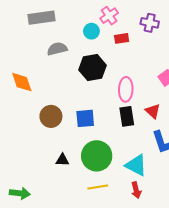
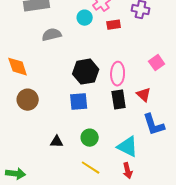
black hexagon: (92, 68) -> (86, 72), moved
brown circle: (51, 116) -> (28, 100), moved
green circle: (97, 156) -> (90, 138), size x0.6
yellow line: (98, 187) -> (91, 168), turned 42

